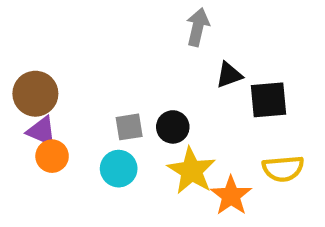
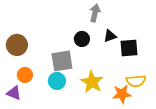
gray square: (129, 127) -> (62, 61), size x1.6
black circle: (173, 127) -> (82, 39), moved
purple triangle: (42, 131) -> (14, 93), moved
orange star: (231, 196) -> (122, 94), moved, turned 30

